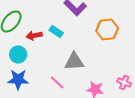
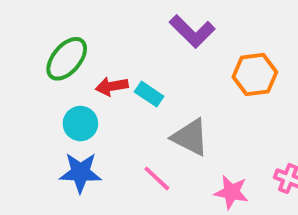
cyan rectangle: (56, 31) -> (149, 94), moved
gray triangle: (74, 61) -> (190, 137), turned 30

